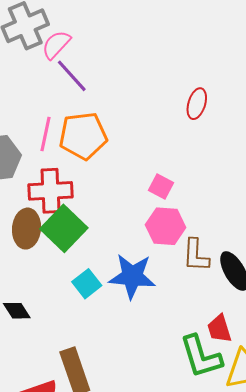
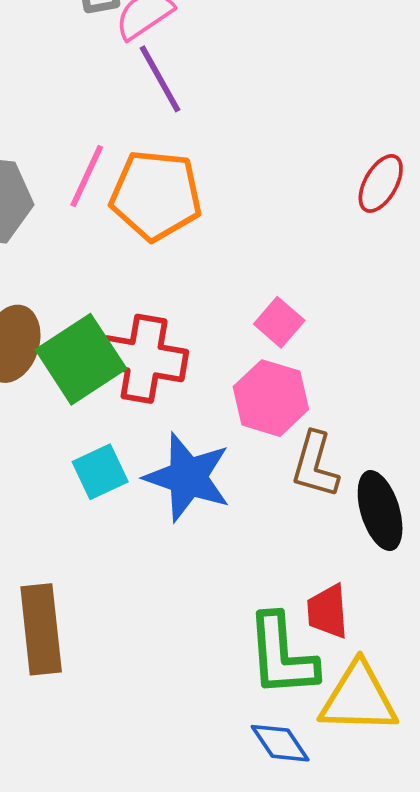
red cross: (50, 191) -> (144, 359), moved

